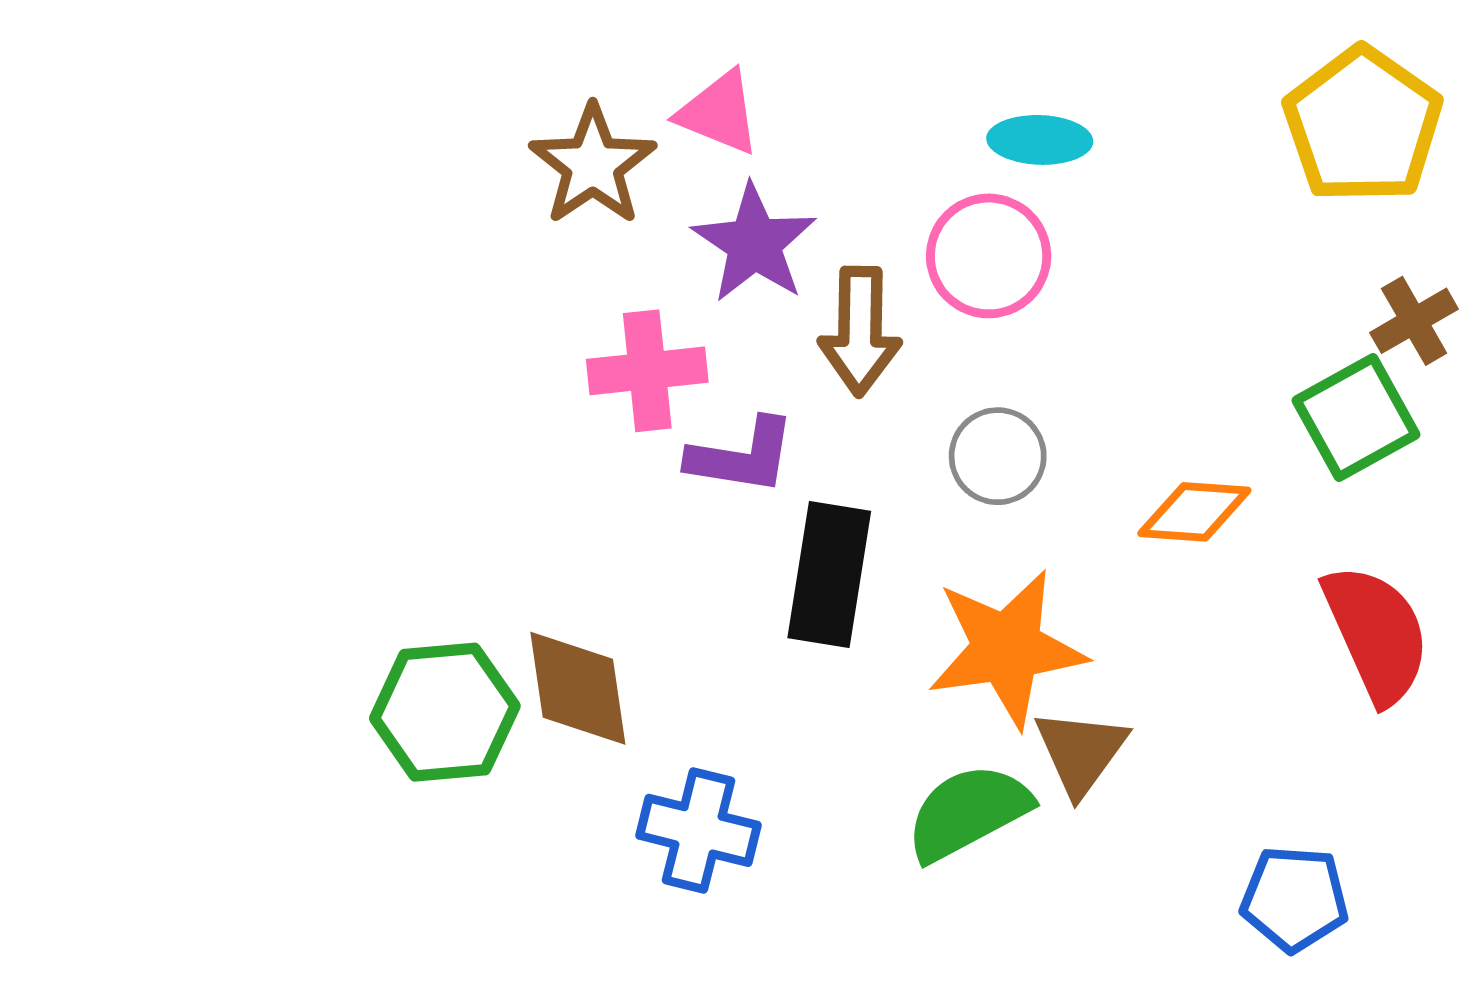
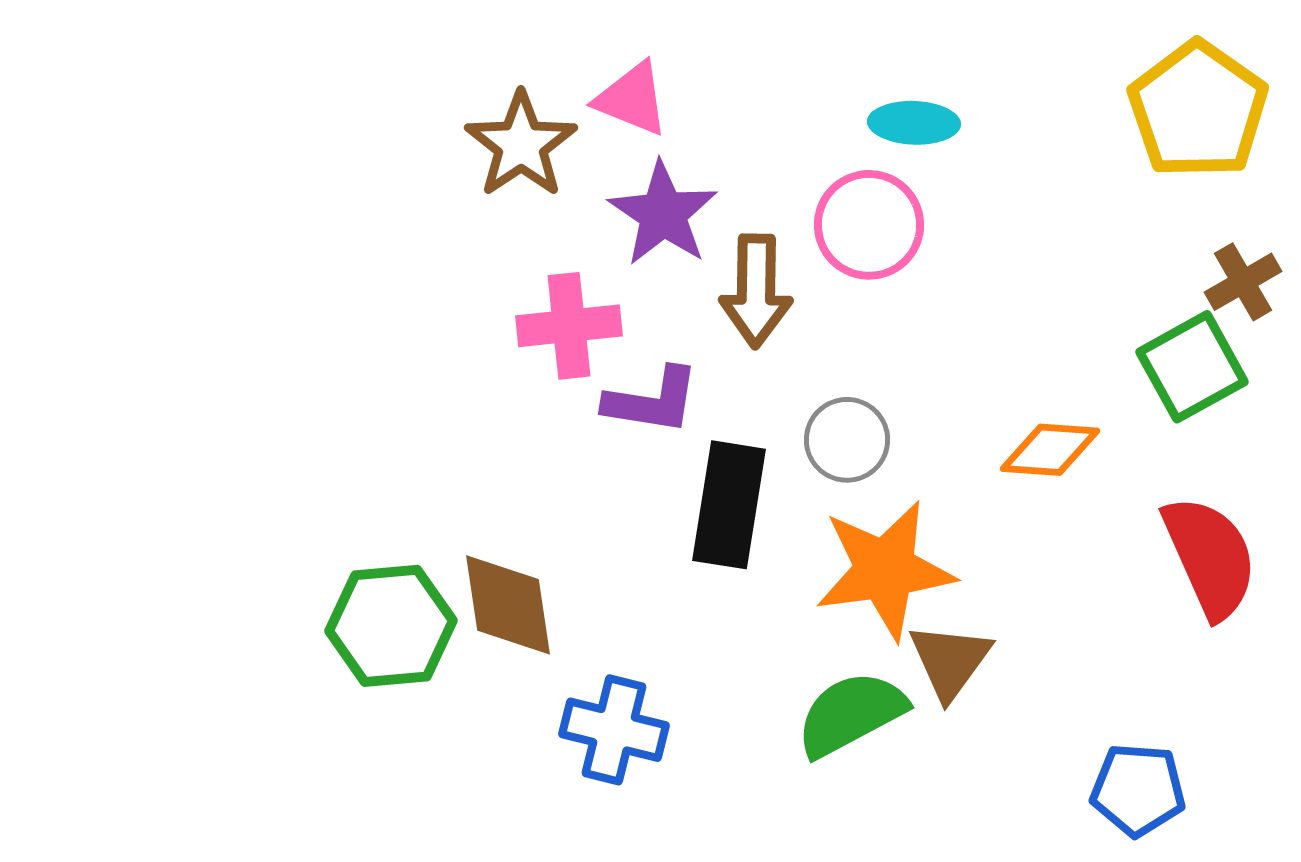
gray circle: (998, 456) -> (847, 440), moved

